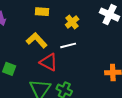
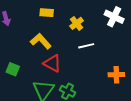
white line: (68, 45) -> (86, 46), moved

